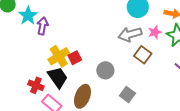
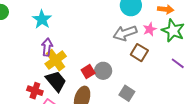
cyan star: (28, 16) -> (42, 19), moved
purple arrow: (42, 26) -> (47, 47), moved
red square: (75, 58) -> (88, 71), moved

